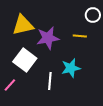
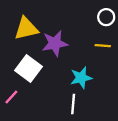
yellow line: (80, 36) -> (103, 46), moved
white line: (50, 81) -> (73, 104), moved

